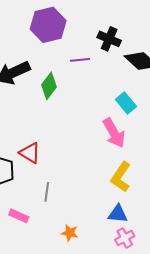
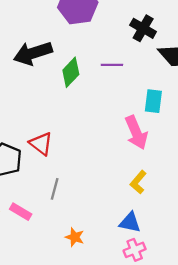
purple line: (80, 60) -> (112, 65), moved
cyan rectangle: (126, 103) -> (153, 101), turned 40
yellow L-shape: (121, 177) -> (138, 182), size x0.7

